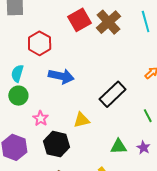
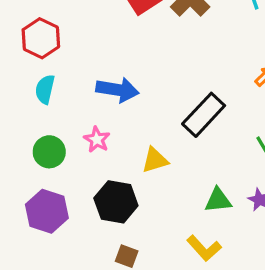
red hexagon: (40, 43) -> (41, 38), moved
green circle: (18, 96) -> (49, 152), moved
pink star: (41, 118) -> (97, 140), moved

